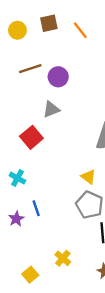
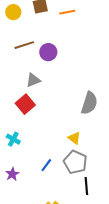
orange line: (80, 30) -> (67, 12), turned -63
gray triangle: (51, 109) -> (33, 80), moved
blue line: (36, 208) -> (46, 165), moved, turned 56

